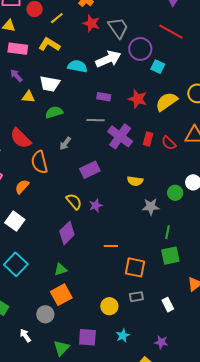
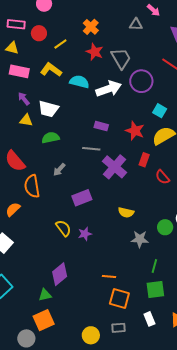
cyan semicircle: (77, 66) -> (79, 82), moved
cyan square: (158, 67) -> (160, 111), moved
purple arrow: (16, 76) -> (24, 99), moved
red rectangle: (148, 139) -> (144, 160), moved
purple diamond: (67, 233) -> (60, 274), moved
orange line: (111, 246) -> (109, 276), moved
white rectangle: (168, 305) -> (149, 319), moved

